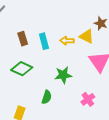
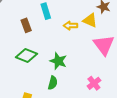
cyan rectangle: (44, 41) -> (46, 11), moved
green star: (63, 75) -> (58, 61), moved, turned 30

